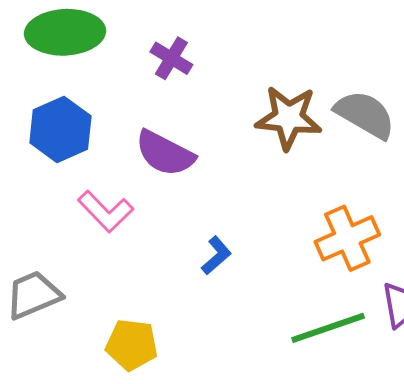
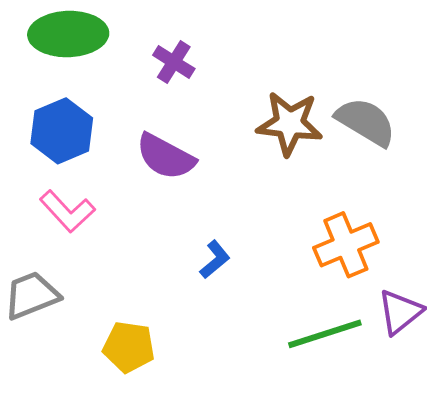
pink L-shape: (106, 211) -> (67, 211), moved

